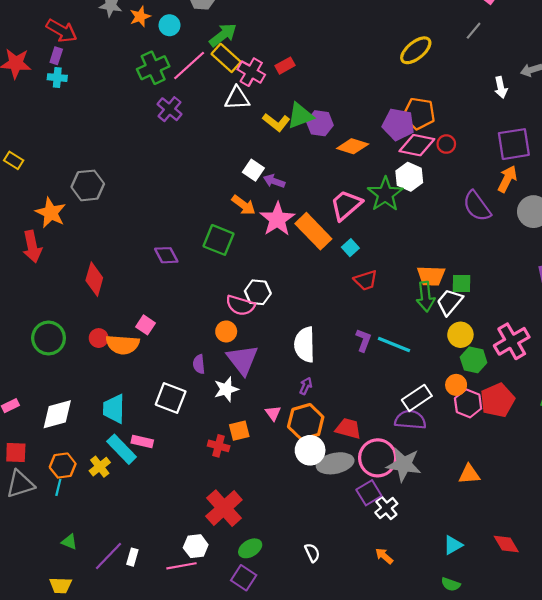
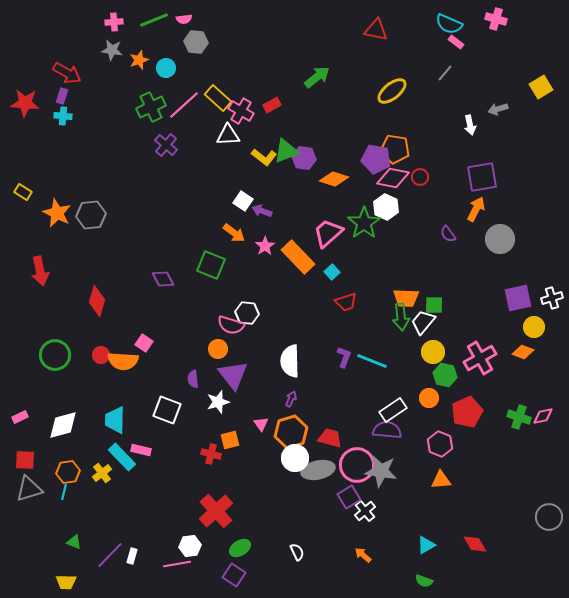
green arrow: (223, 35) -> (317, 77), moved
purple semicircle: (477, 206) -> (448, 234), size x0.6
orange star: (51, 213) -> (57, 213), moved
pink star: (277, 219) -> (265, 246), size x0.6
pink hexagon: (468, 403) -> (440, 444), moved

